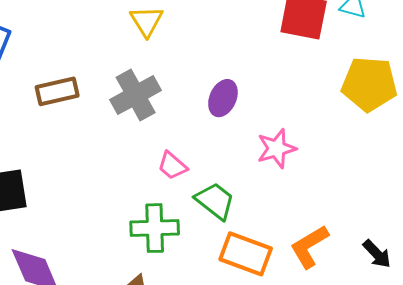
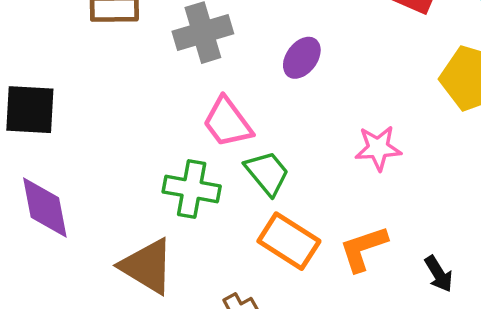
pink star: (277, 149) -> (378, 148), moved
pink trapezoid: (172, 166) -> (227, 122), size x1.5

